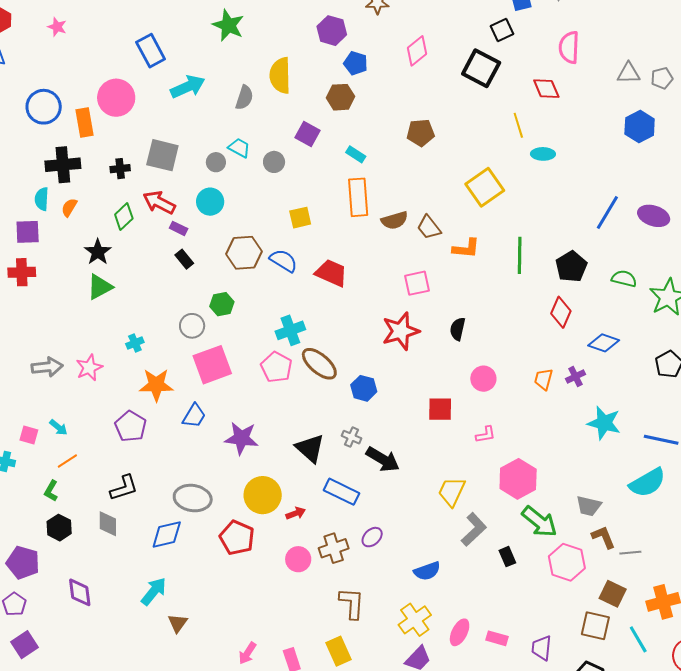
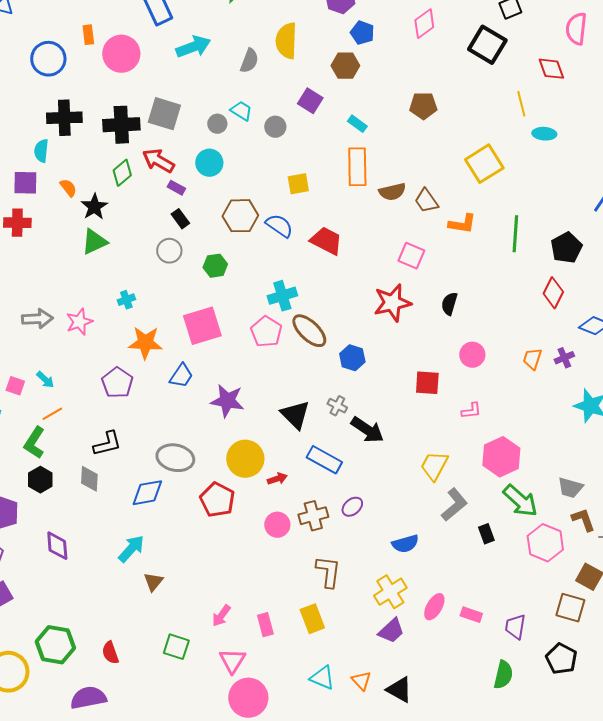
orange rectangle: (85, 122) -> (88, 35), moved, size x0.7
black cross: (120, 169) -> (121, 125), size x1.8
orange semicircle: (69, 207) -> (68, 188), moved, turned 108
pink square: (417, 283) -> (411, 256), turned 32
gray circle: (192, 326) -> (169, 251), moved
green L-shape: (51, 491) -> (34, 443), size x1.5

